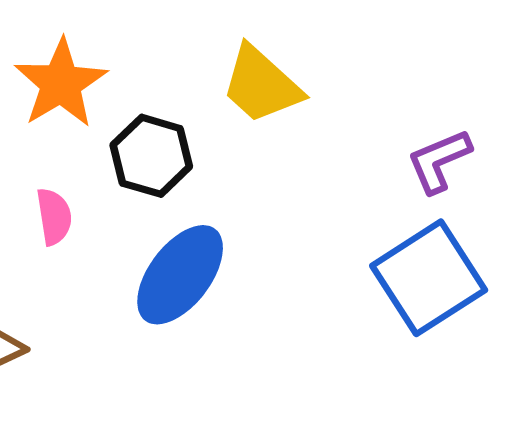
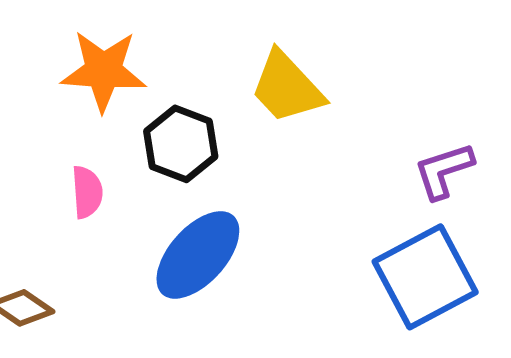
orange star: (61, 83) -> (103, 71), turned 30

